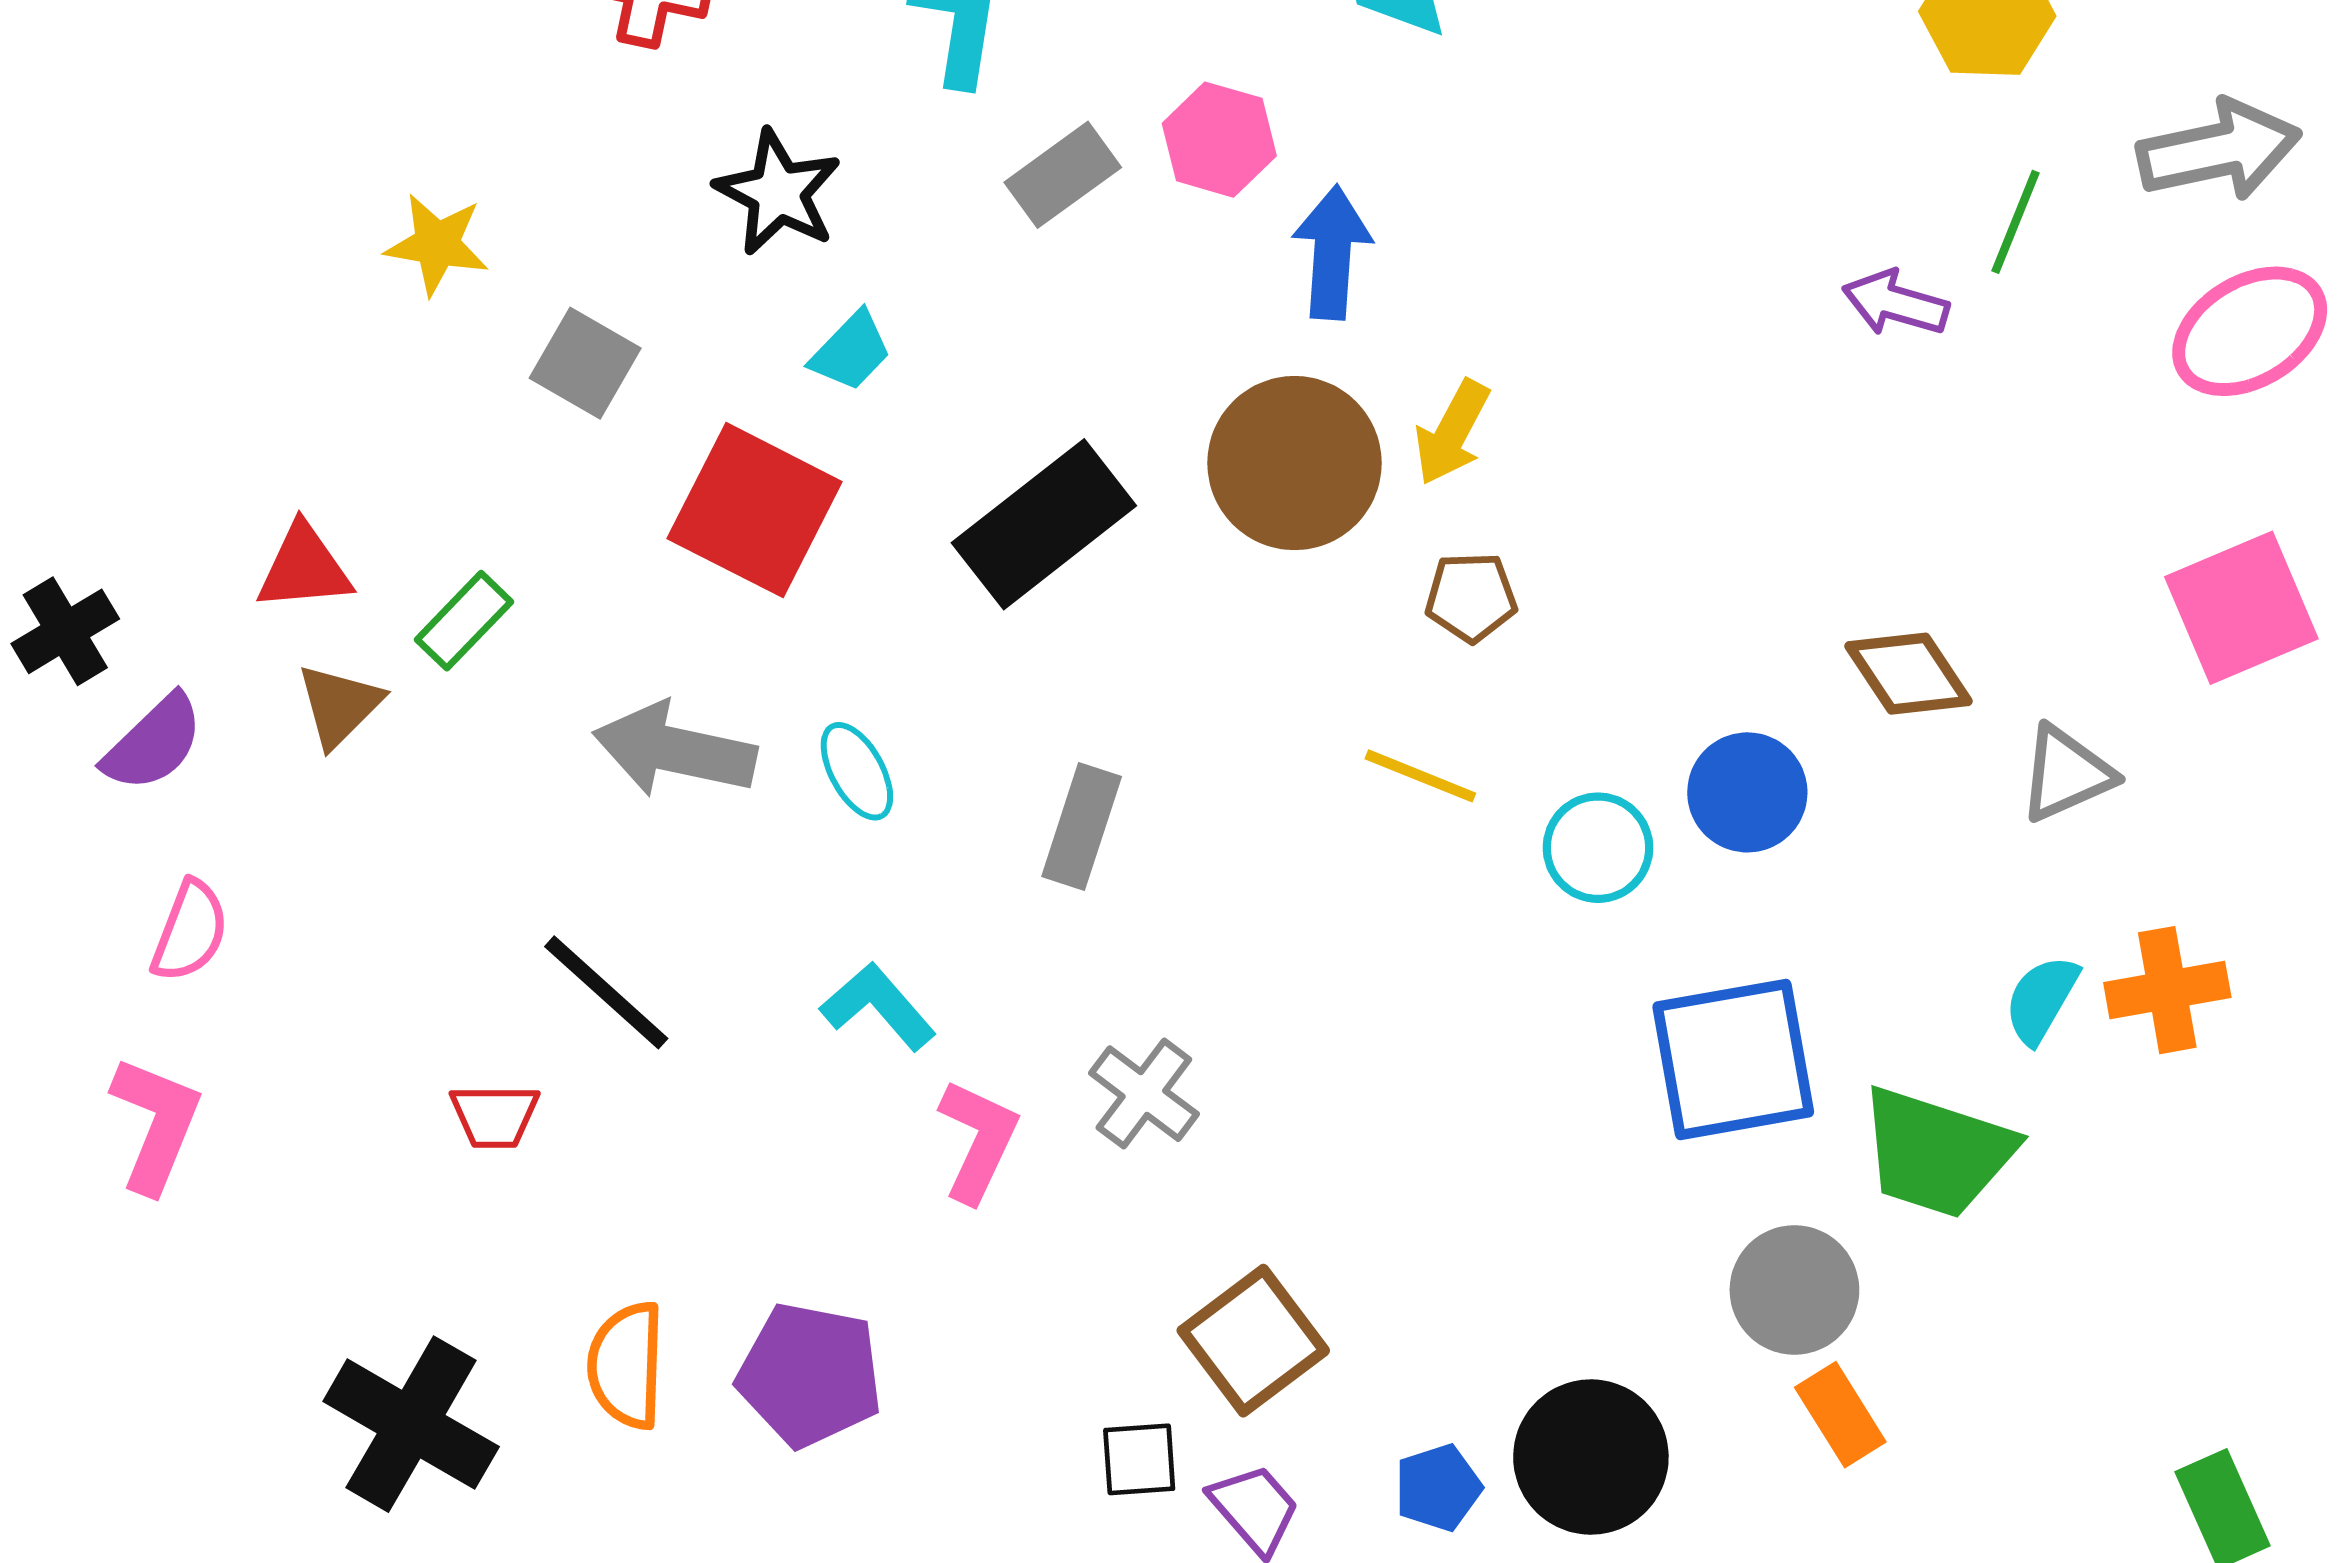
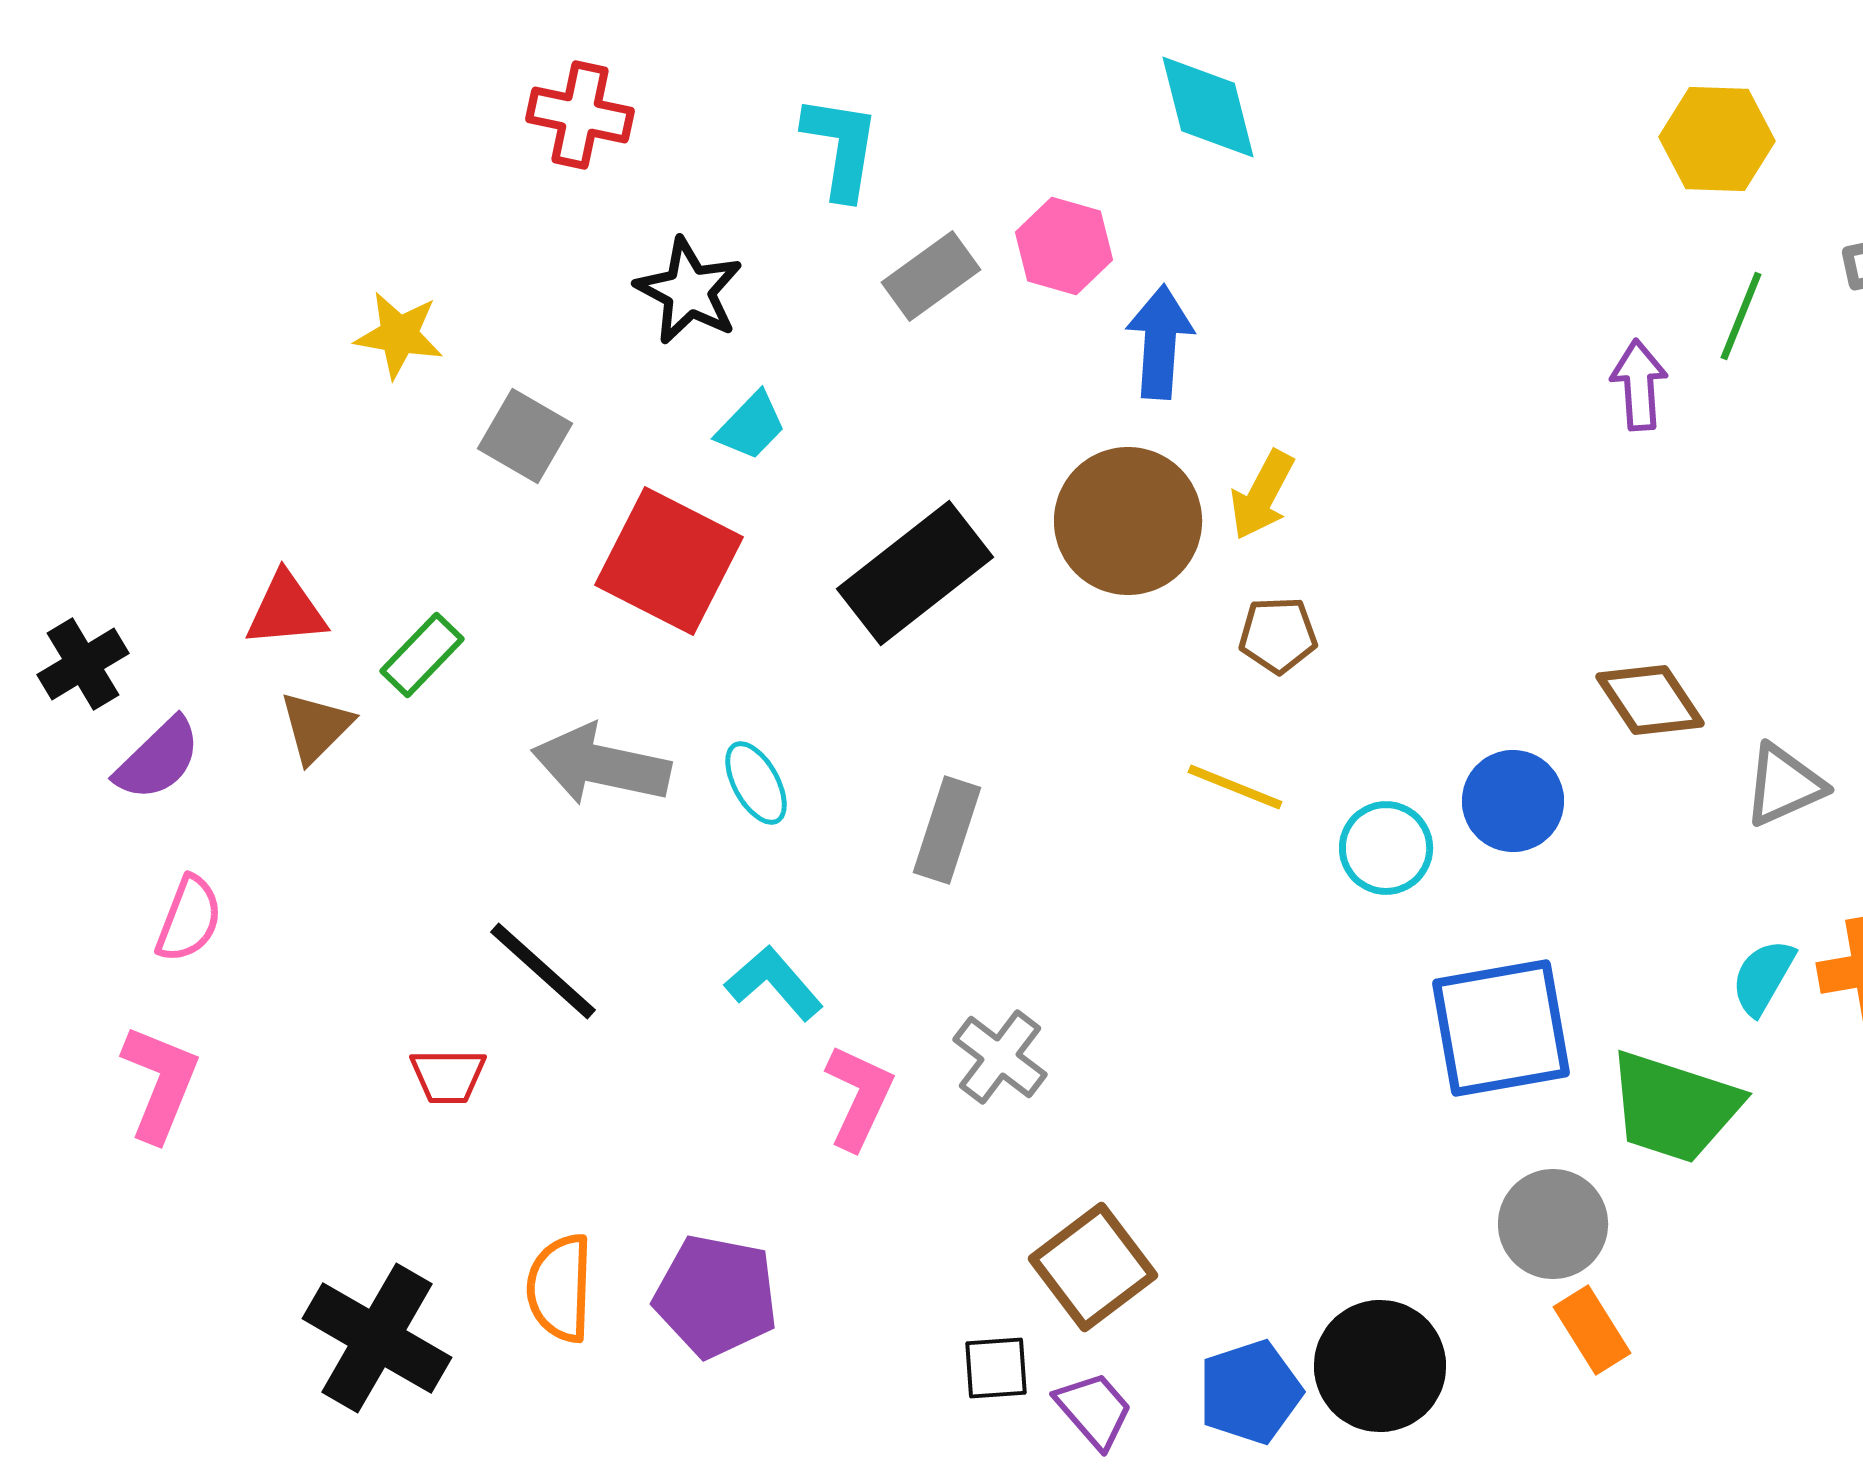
purple arrow: (1896, 303) -> (1639, 385), turned 70
blue pentagon: (1438, 1488) -> (1250, 1392), size x1.4

